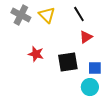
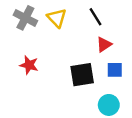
red star: (36, 54) -> (29, 65), moved
blue square: (95, 68) -> (115, 70), moved

